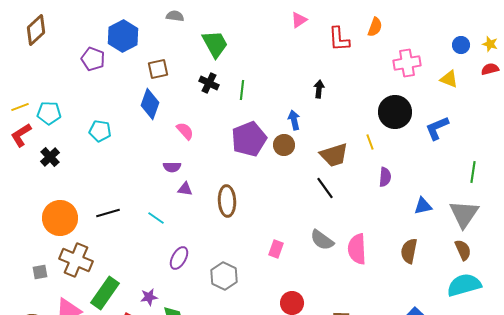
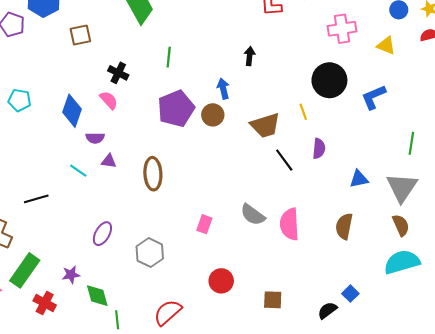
black cross: (209, 83) -> (118, 73), moved
blue diamond: (150, 104) -> (72, 111), moved
black line: (325, 188) -> (284, 160), moved
black line: (108, 213) -> (36, 199), moved
cyan line: (156, 218) -> (78, 171), moved

